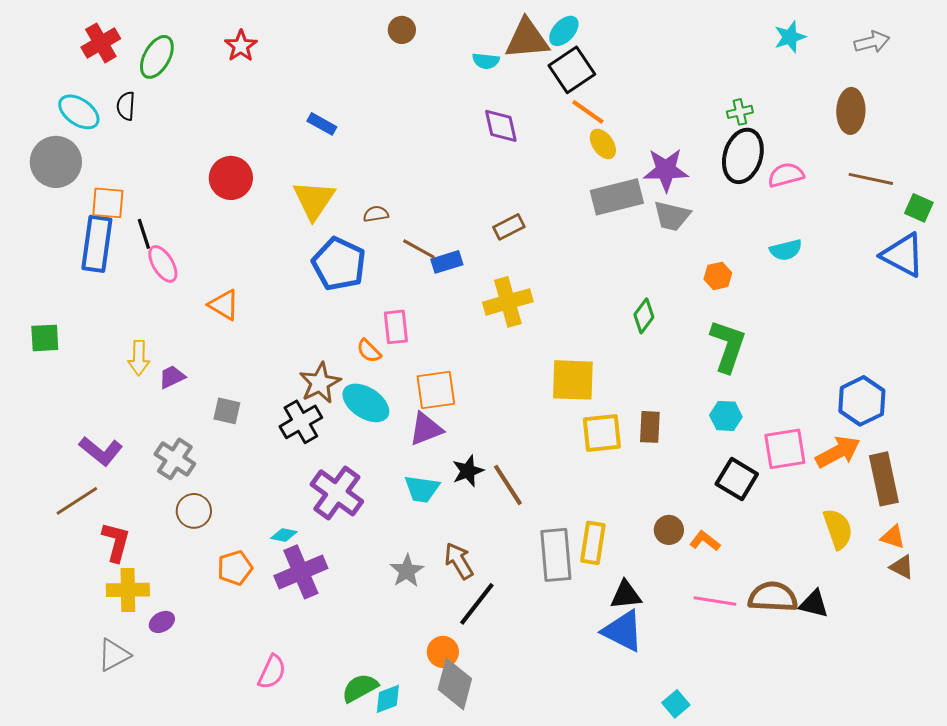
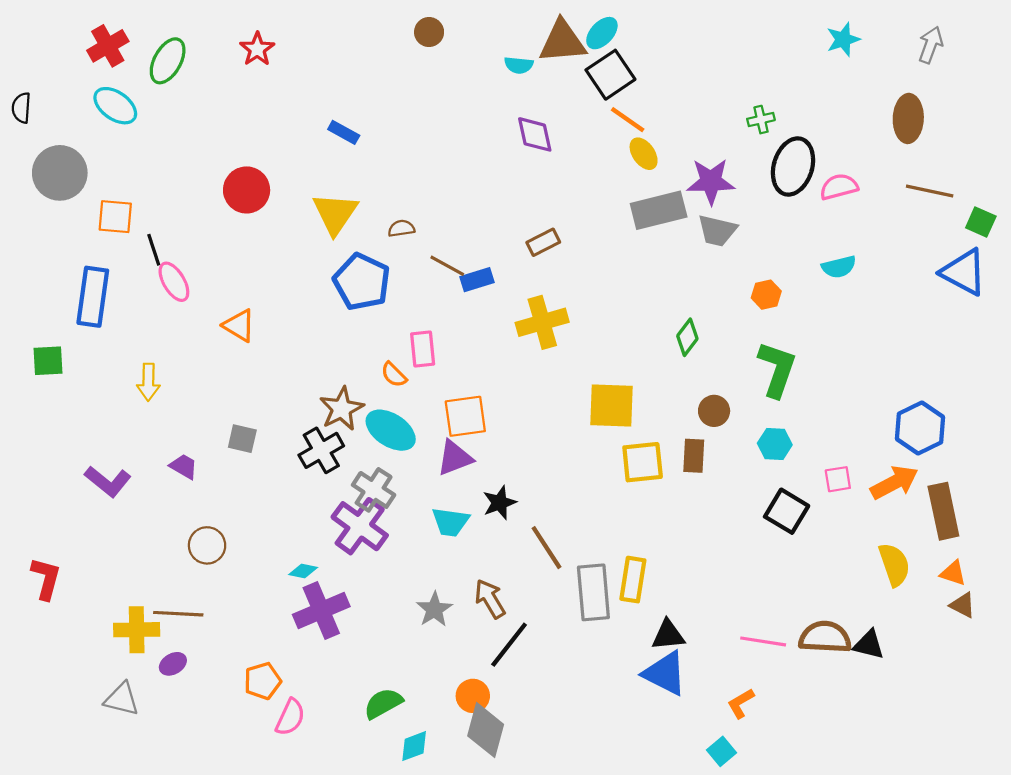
gray arrow: (872, 42) -> (931, 45), turned -56
black semicircle: (126, 106) -> (21, 108), moved
cyan ellipse: (79, 112) -> (115, 106), moved
green cross: (740, 112) -> (761, 120), moved
blue rectangle: (97, 244) -> (93, 297), moved
purple trapezoid: (172, 377) -> (184, 466), moved, turned 56
pink square: (785, 449) -> (838, 479), size x0.6
gray cross: (175, 459) -> (374, 490), moved
brown line: (508, 485) -> (546, 548), moved
brown line: (77, 501) -> (178, 614), moved, turned 36
brown circle: (669, 530) -> (714, 411), moved
orange L-shape: (705, 541) -> (741, 703), moved, turned -68
red L-shape: (116, 542) -> (46, 578), moved
orange pentagon: (235, 568) -> (263, 681), moved
gray triangle: (114, 655) -> (122, 699), turned 42
green semicircle: (360, 688) -> (383, 703), moved

